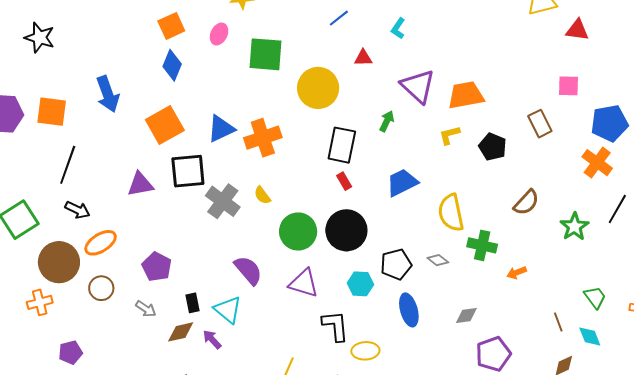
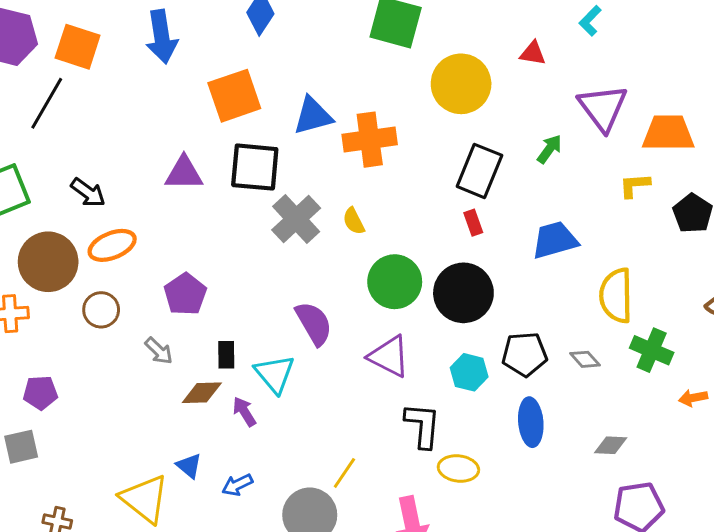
black line: (68, 165) -> (47, 103), moved

